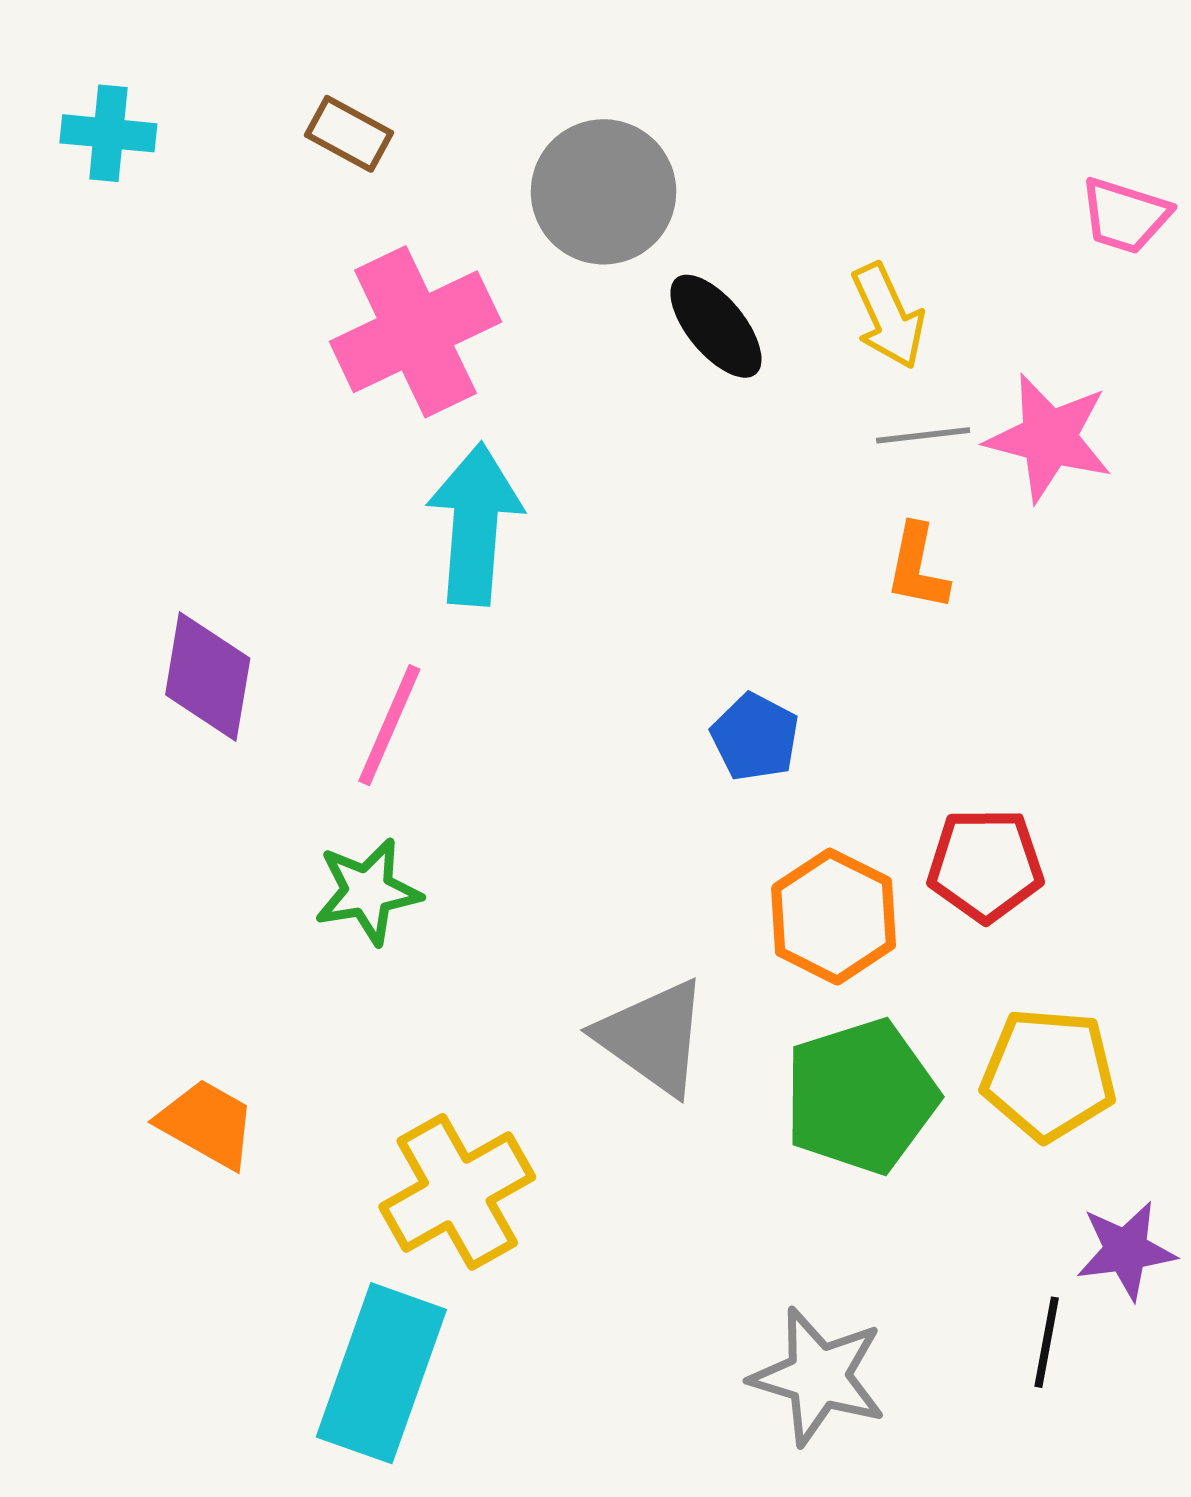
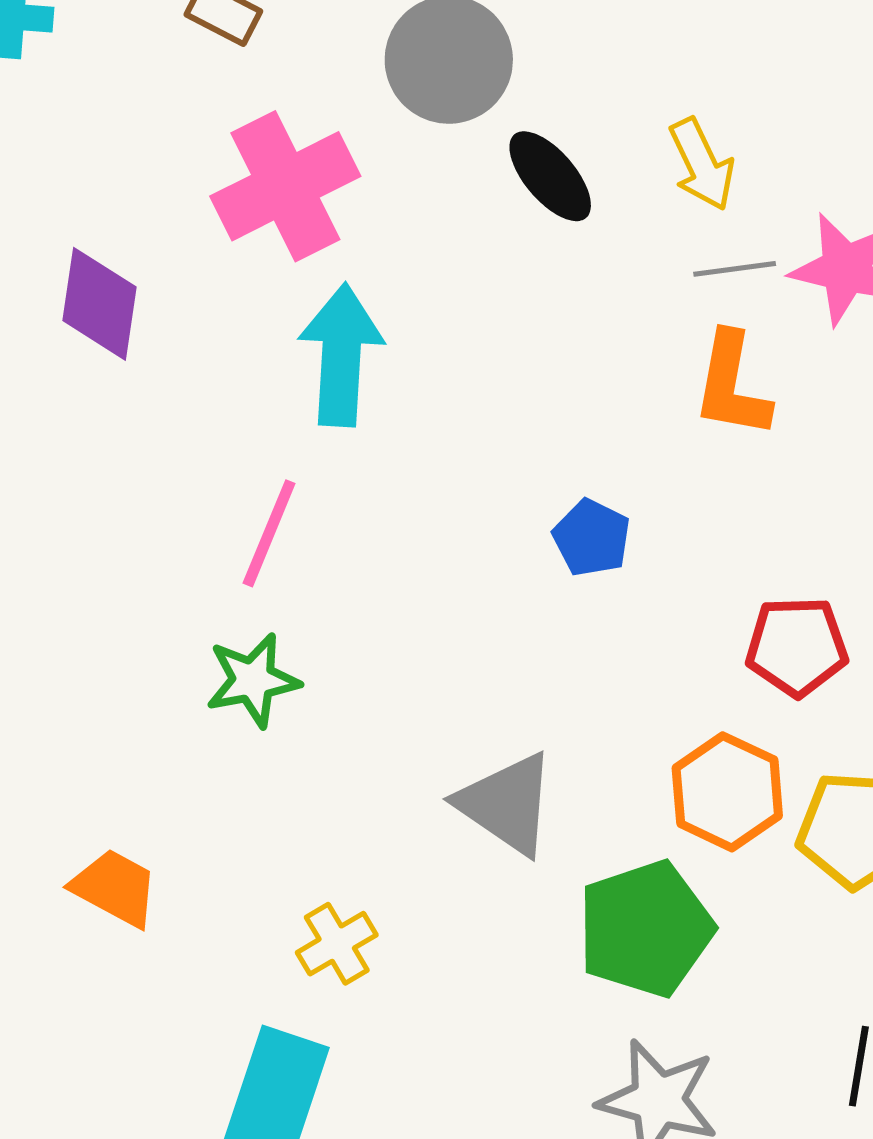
orange L-shape: (917, 567) -> (732, 385), size x1.4
purple diamond: (208, 677) -> (99, 304), moved
orange hexagon: (834, 917) -> (727, 792), moved
green pentagon: (861, 1096) -> (645, 929), moved
yellow cross: (457, 1192) -> (337, 944), size x0.6

